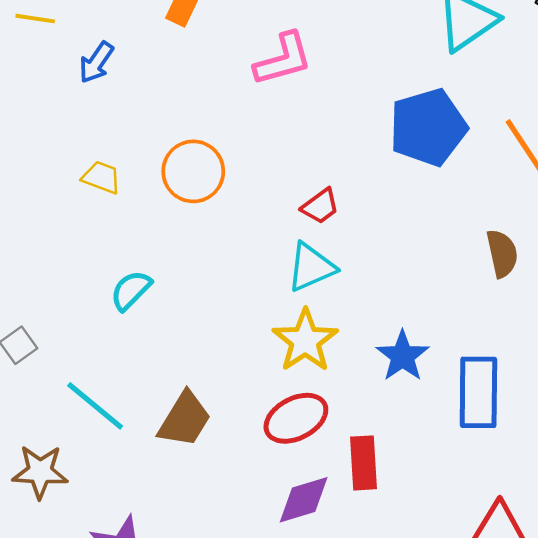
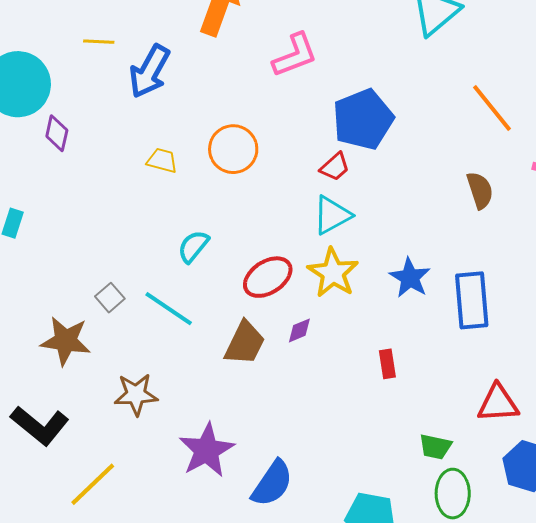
blue arrow: (96, 62) -> (150, 71), size x1.6
blue pentagon: (428, 127) -> (363, 119), moved
cyan line: (95, 406) -> (169, 309), moved
red ellipse: (296, 418) -> (268, 277), moved
red rectangle: (364, 463) -> (387, 364), size x0.7
purple diamond: (304, 500) -> (299, 330), moved, size x0.6

